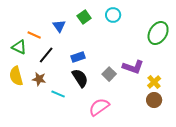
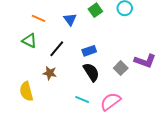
orange line: (34, 35) -> (39, 18), moved
yellow semicircle: (16, 76) -> (26, 91), moved
cyan line: (58, 94) -> (82, 99), moved

